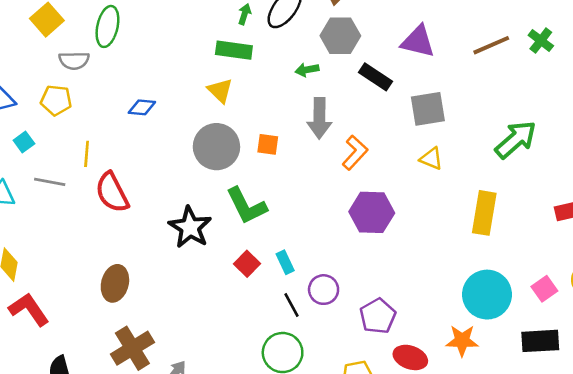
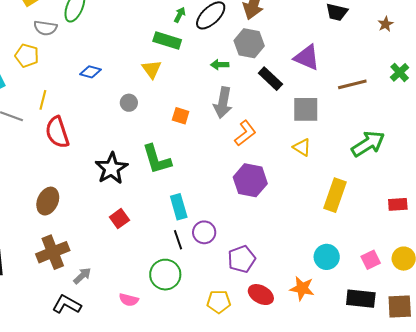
brown line: (491, 45) -> (352, 84), moved
gray circle: (216, 147) -> (129, 103), moved, size x0.5
cyan rectangle: (285, 262) -> (179, 207), size x1.4
red square: (247, 264) -> (119, 219), moved
cyan circle: (487, 295) -> (327, 257), size x0.7

